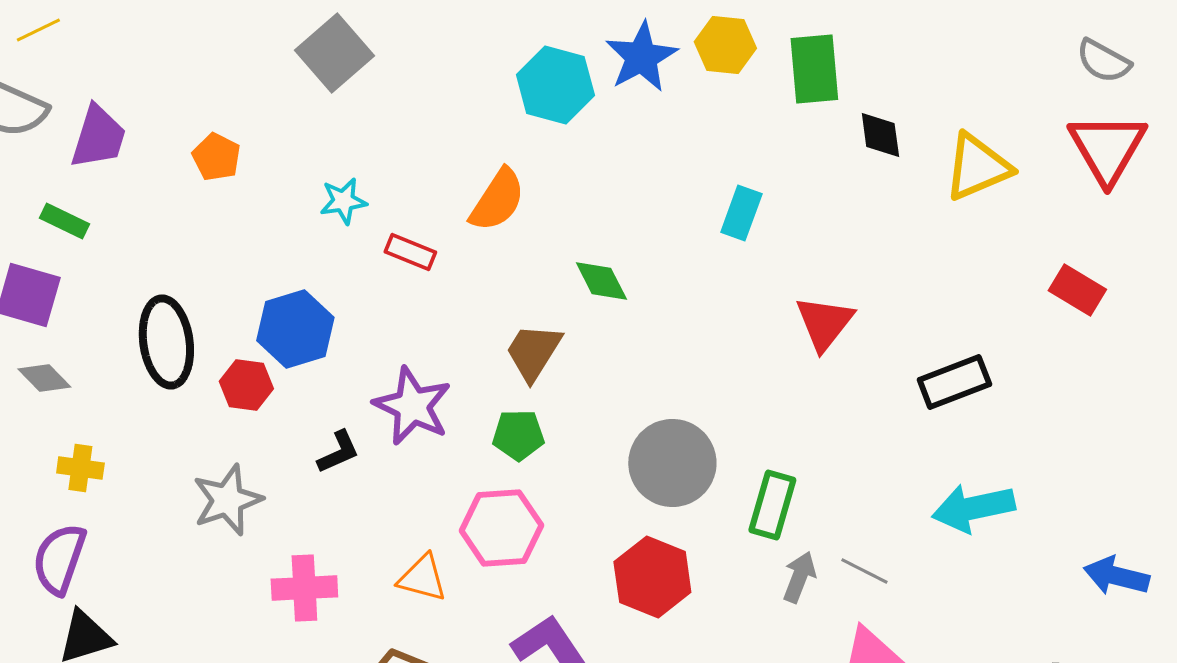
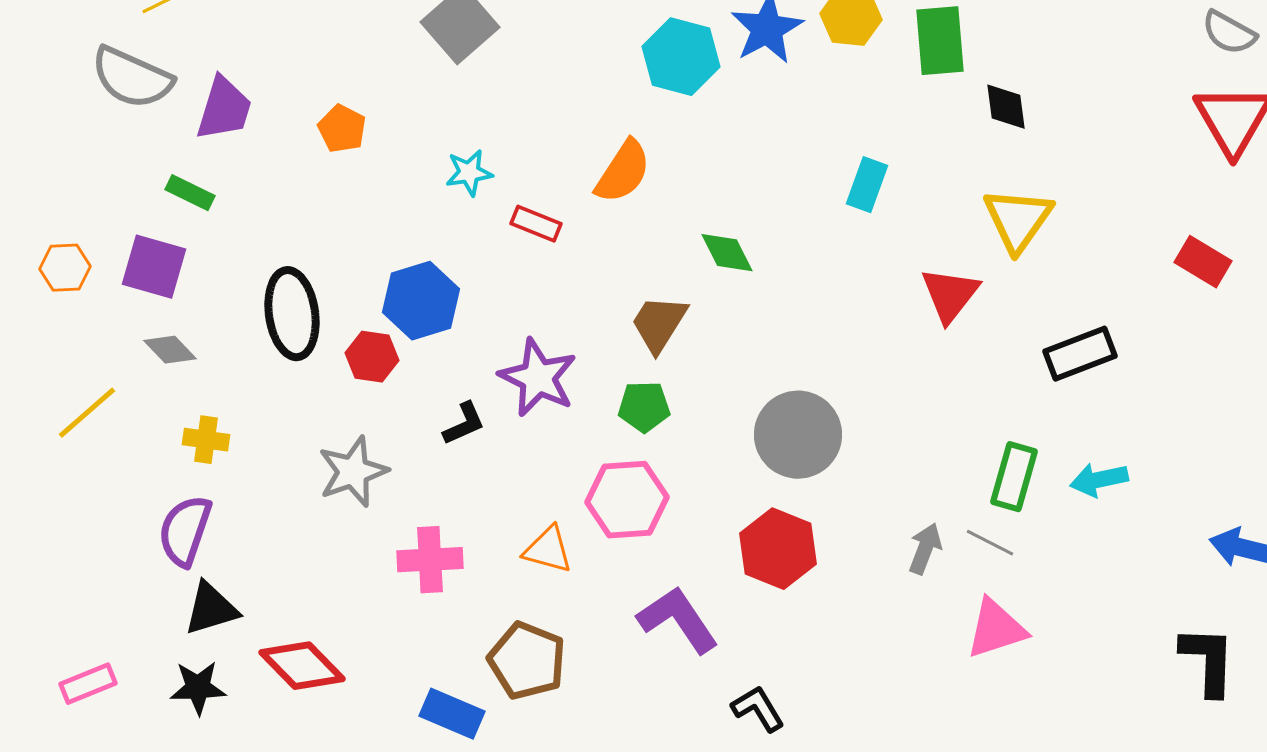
yellow triangle: (977, 167) -> (1018, 220), moved, turned -32
green rectangle: (772, 505) -> (1014, 477), moved
cyan arrow: (973, 508) -> (1099, 480), size x0.7

